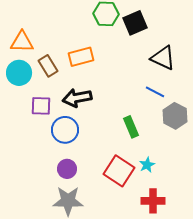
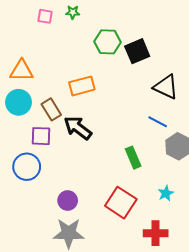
brown rectangle: (48, 66) -> (51, 109), moved
black arrow: (77, 98) -> (78, 128), turned 48
blue circle: (65, 130) -> (27, 167), moved
cyan star: (147, 165) -> (166, 193), moved

